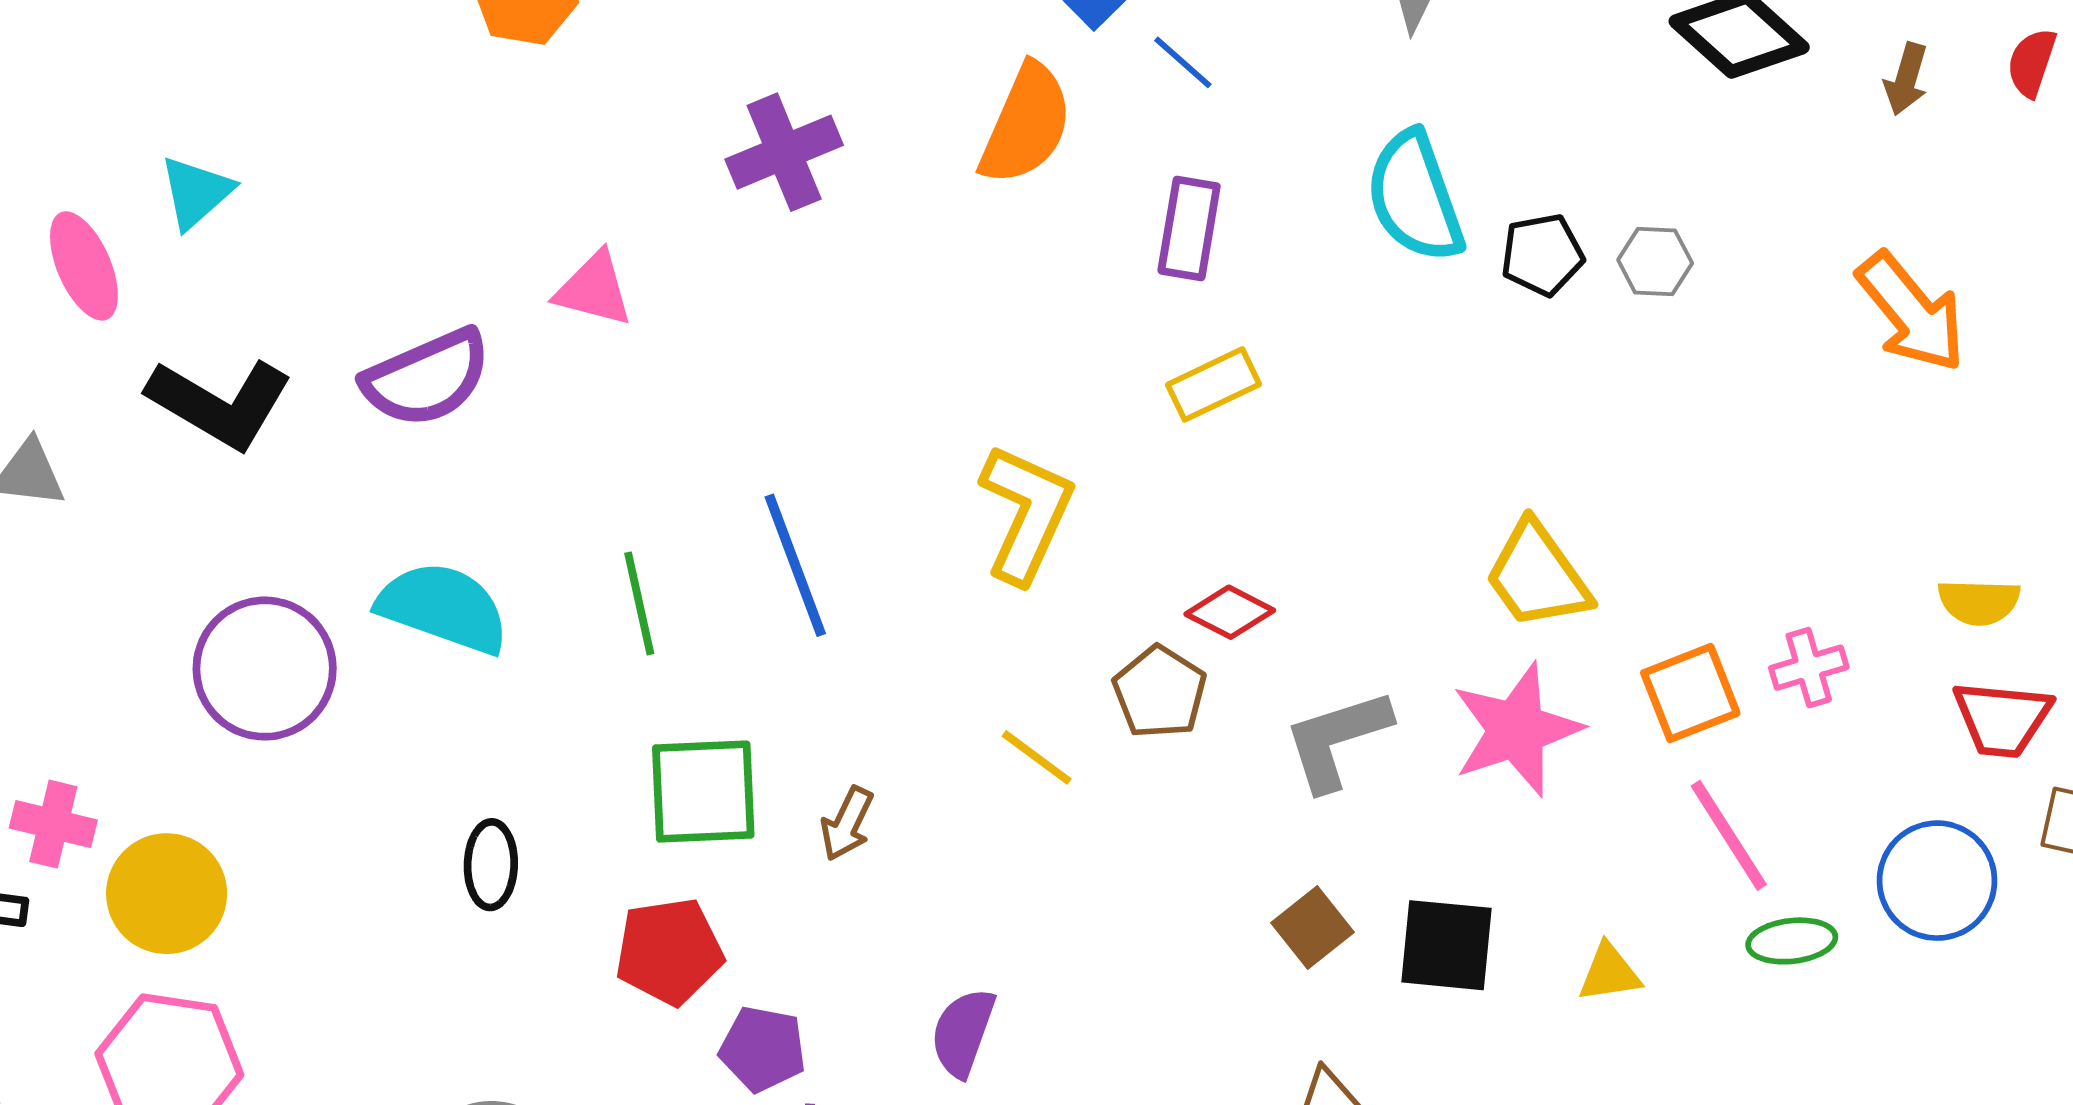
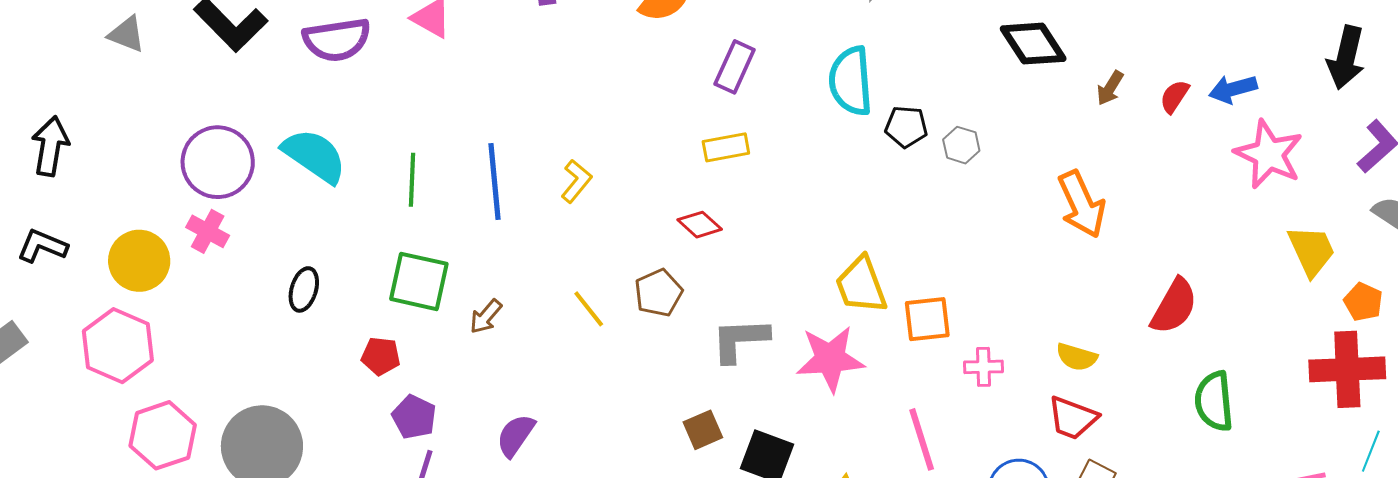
yellow L-shape: (1026, 513) -> (576, 181), moved, size x0.6
red diamond: (1230, 612) -> (700, 225), moved
orange square: (1690, 693) -> (927, 319), moved
pink cross: (53, 824) -> (208, 231), moved
red pentagon: (669, 951) -> (381, 356), size x0.7

